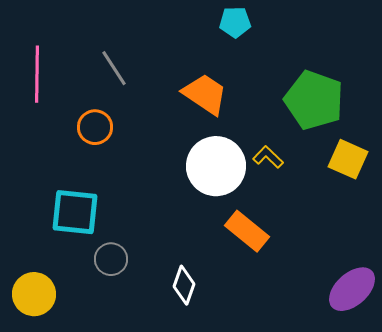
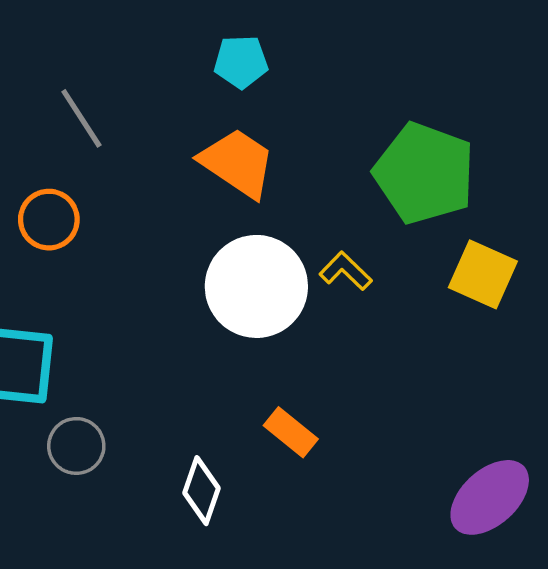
cyan pentagon: (235, 22) -> (241, 62), moved
orange rectangle: (247, 231) -> (291, 432), moved, size x0.7

